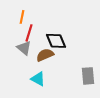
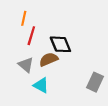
gray triangle: (24, 48) -> (26, 65), moved
gray rectangle: (88, 76) -> (95, 82), turned 30

